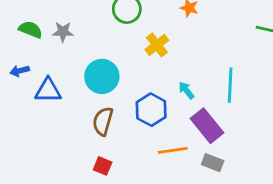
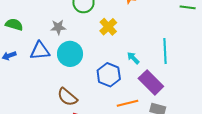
gray star: (63, 32) -> (58, 27), moved
blue triangle: (48, 90) -> (40, 51), moved
brown semicircle: (103, 121) -> (67, 97), moved, turned -60

